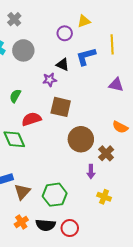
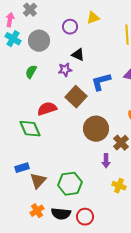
yellow triangle: (84, 21) -> (93, 18), moved
purple circle: (65, 33) -> (70, 27), moved
blue L-shape: (86, 56) -> (101, 82), moved
green semicircle: (15, 96) -> (31, 72), moved
brown square: (61, 107) -> (76, 97), turned 30

